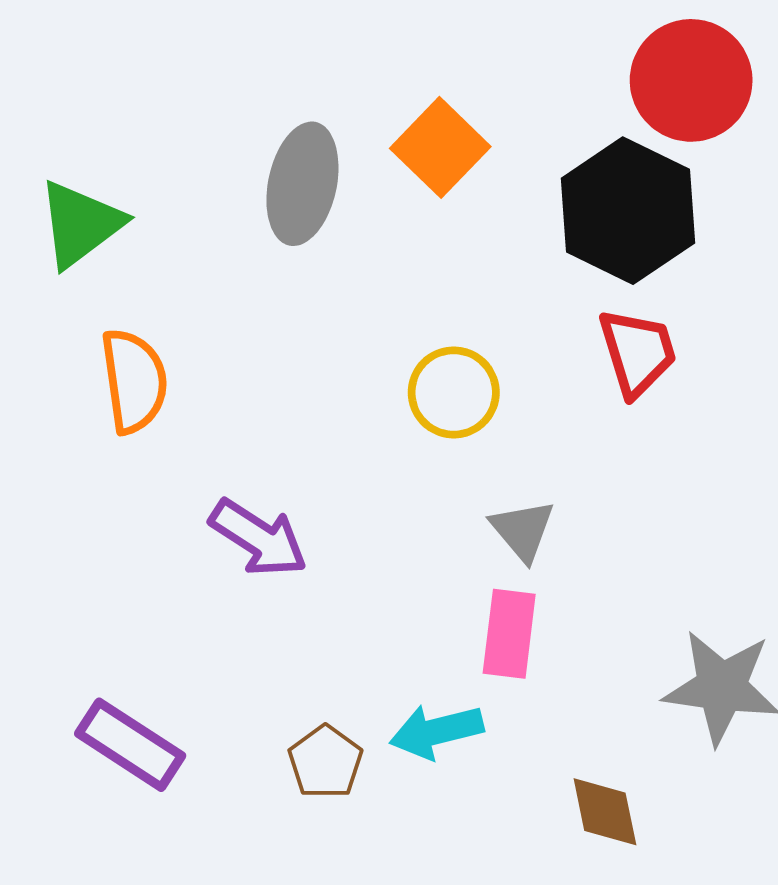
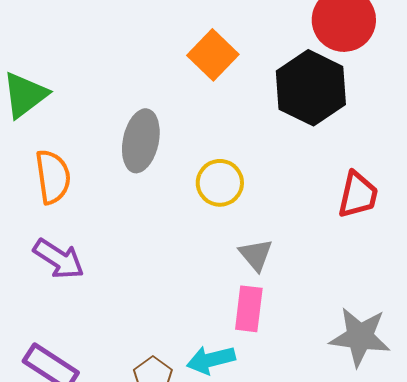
gray ellipse: (302, 184) -> (141, 141), moved
red trapezoid: (637, 352) -> (358, 195), moved, turned 30
purple arrow: (258, 538) -> (59, 259), moved

